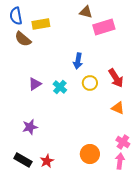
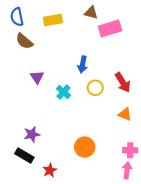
yellow rectangle: (41, 24) -> (53, 20), moved
purple triangle: (35, 84) -> (37, 77), moved, turned -32
pink cross: (123, 142) -> (130, 150), turned -32
orange circle: (90, 154) -> (85, 147), moved
black rectangle: (23, 160) -> (24, 156), moved

